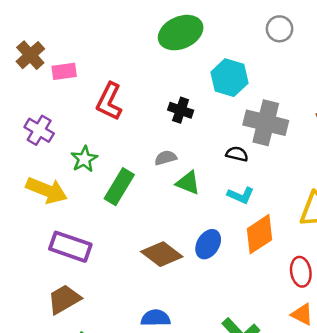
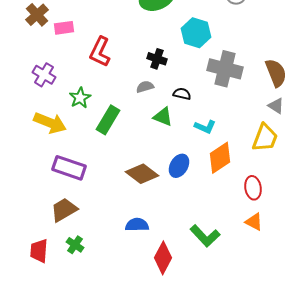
black semicircle: (237, 154) -> (182, 94), moved
gray semicircle: (166, 158) -> (145, 87), moved

